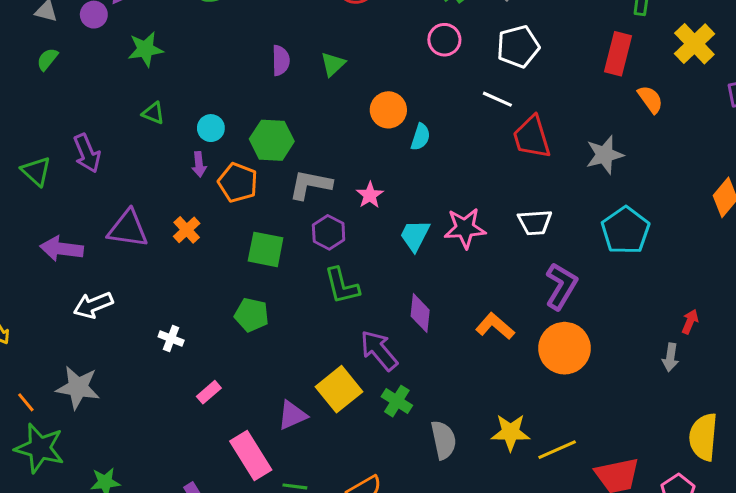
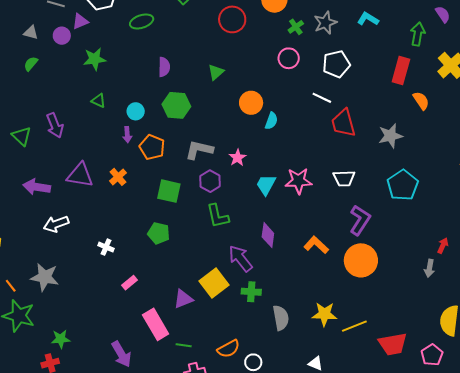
purple semicircle: (281, 60) -> (164, 67), moved
green hexagon: (272, 140) -> (176, 105), moved
green cross: (397, 401) -> (251, 292), turned -30

